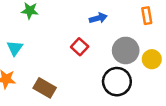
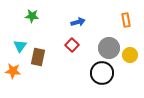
blue arrow: (98, 18) -> (78, 22), moved
brown rectangle: (45, 88) -> (38, 57), moved, turned 72

